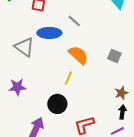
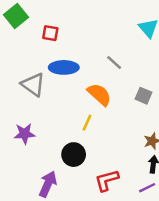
gray line: (74, 21) -> (114, 63), moved

